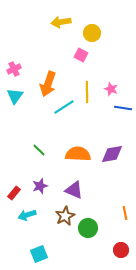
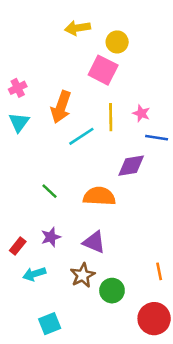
pink square: (81, 55) -> (103, 70), size x1.6
purple diamond: (112, 154) -> (131, 166), moved
red circle: (121, 250) -> (154, 319), size x1.6

